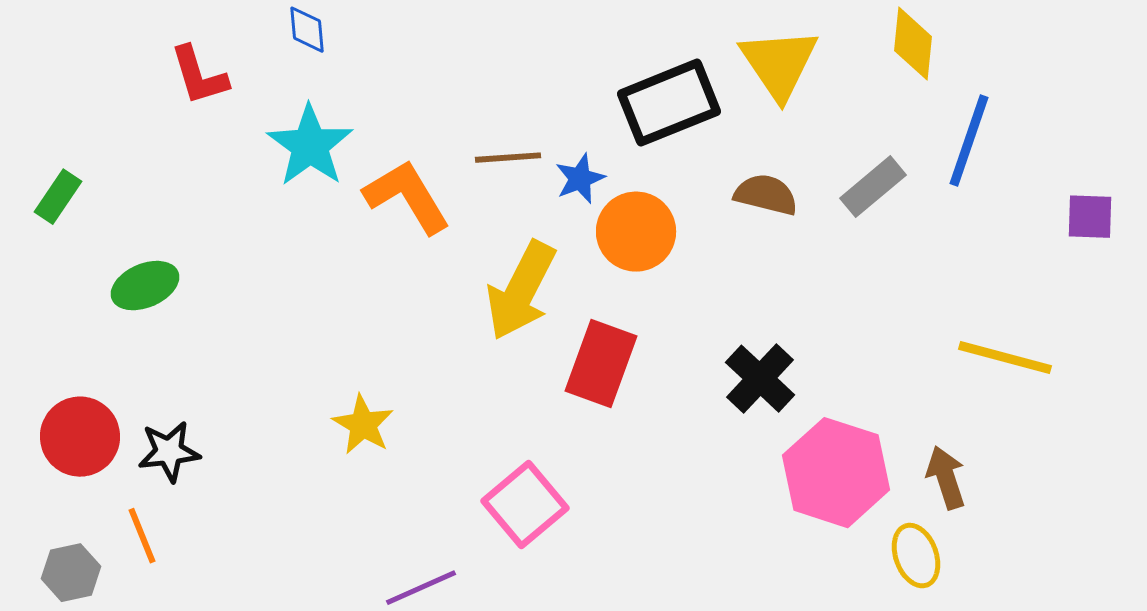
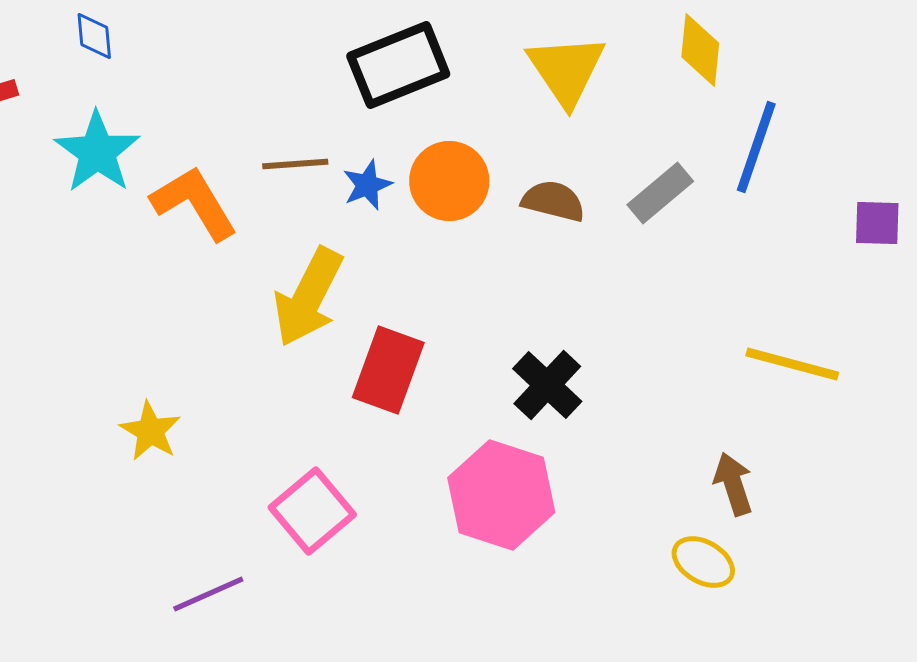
black rectangle: (669, 103) -> (398, 65), moved
orange circle: (636, 232) -> (449, 181), moved
pink hexagon: (836, 473) -> (501, 495), moved
yellow ellipse: (916, 556) -> (703, 562), turned -40

